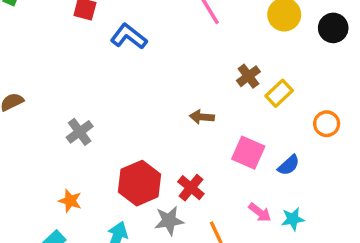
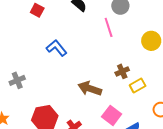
blue L-shape: (129, 37) -> (57, 48), moved
brown arrow: (202, 117) -> (90, 89), size x1.6

